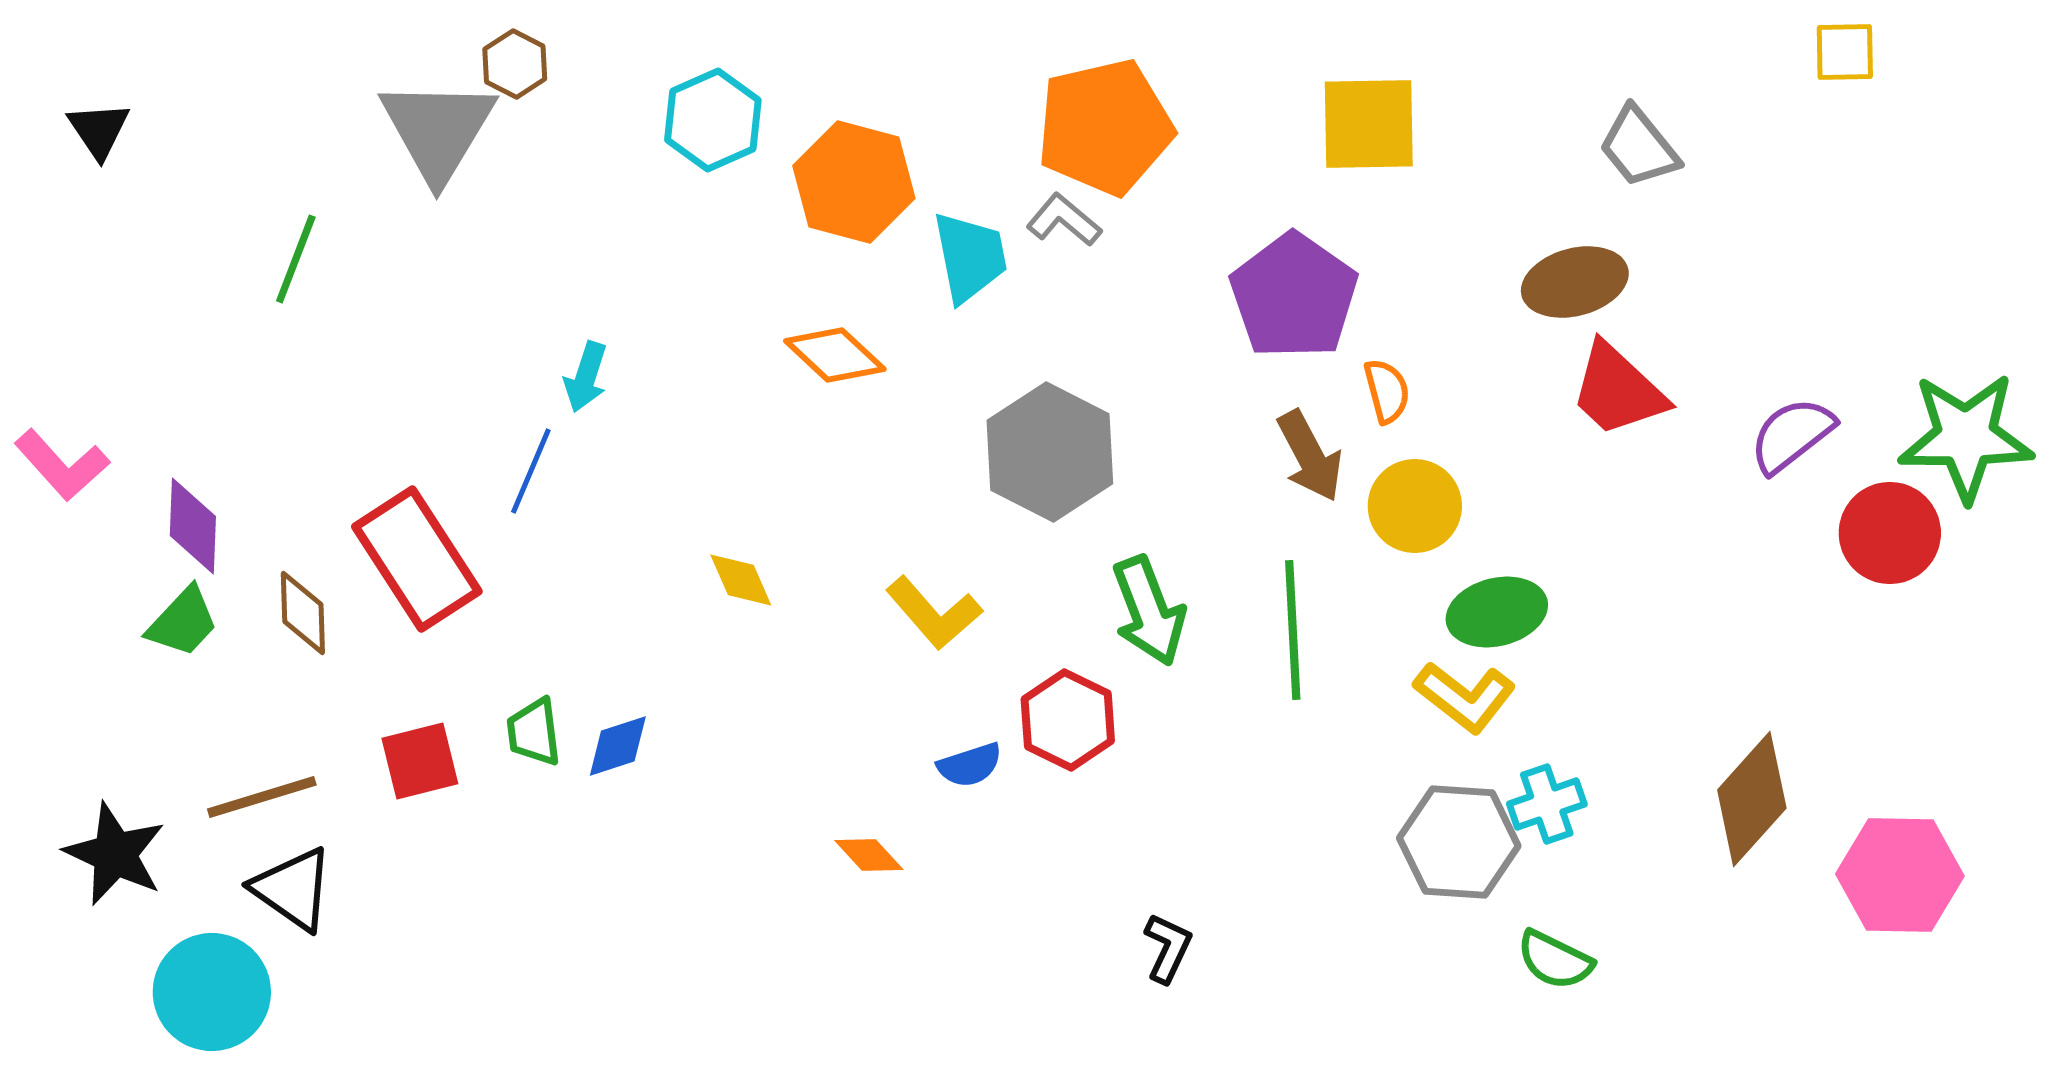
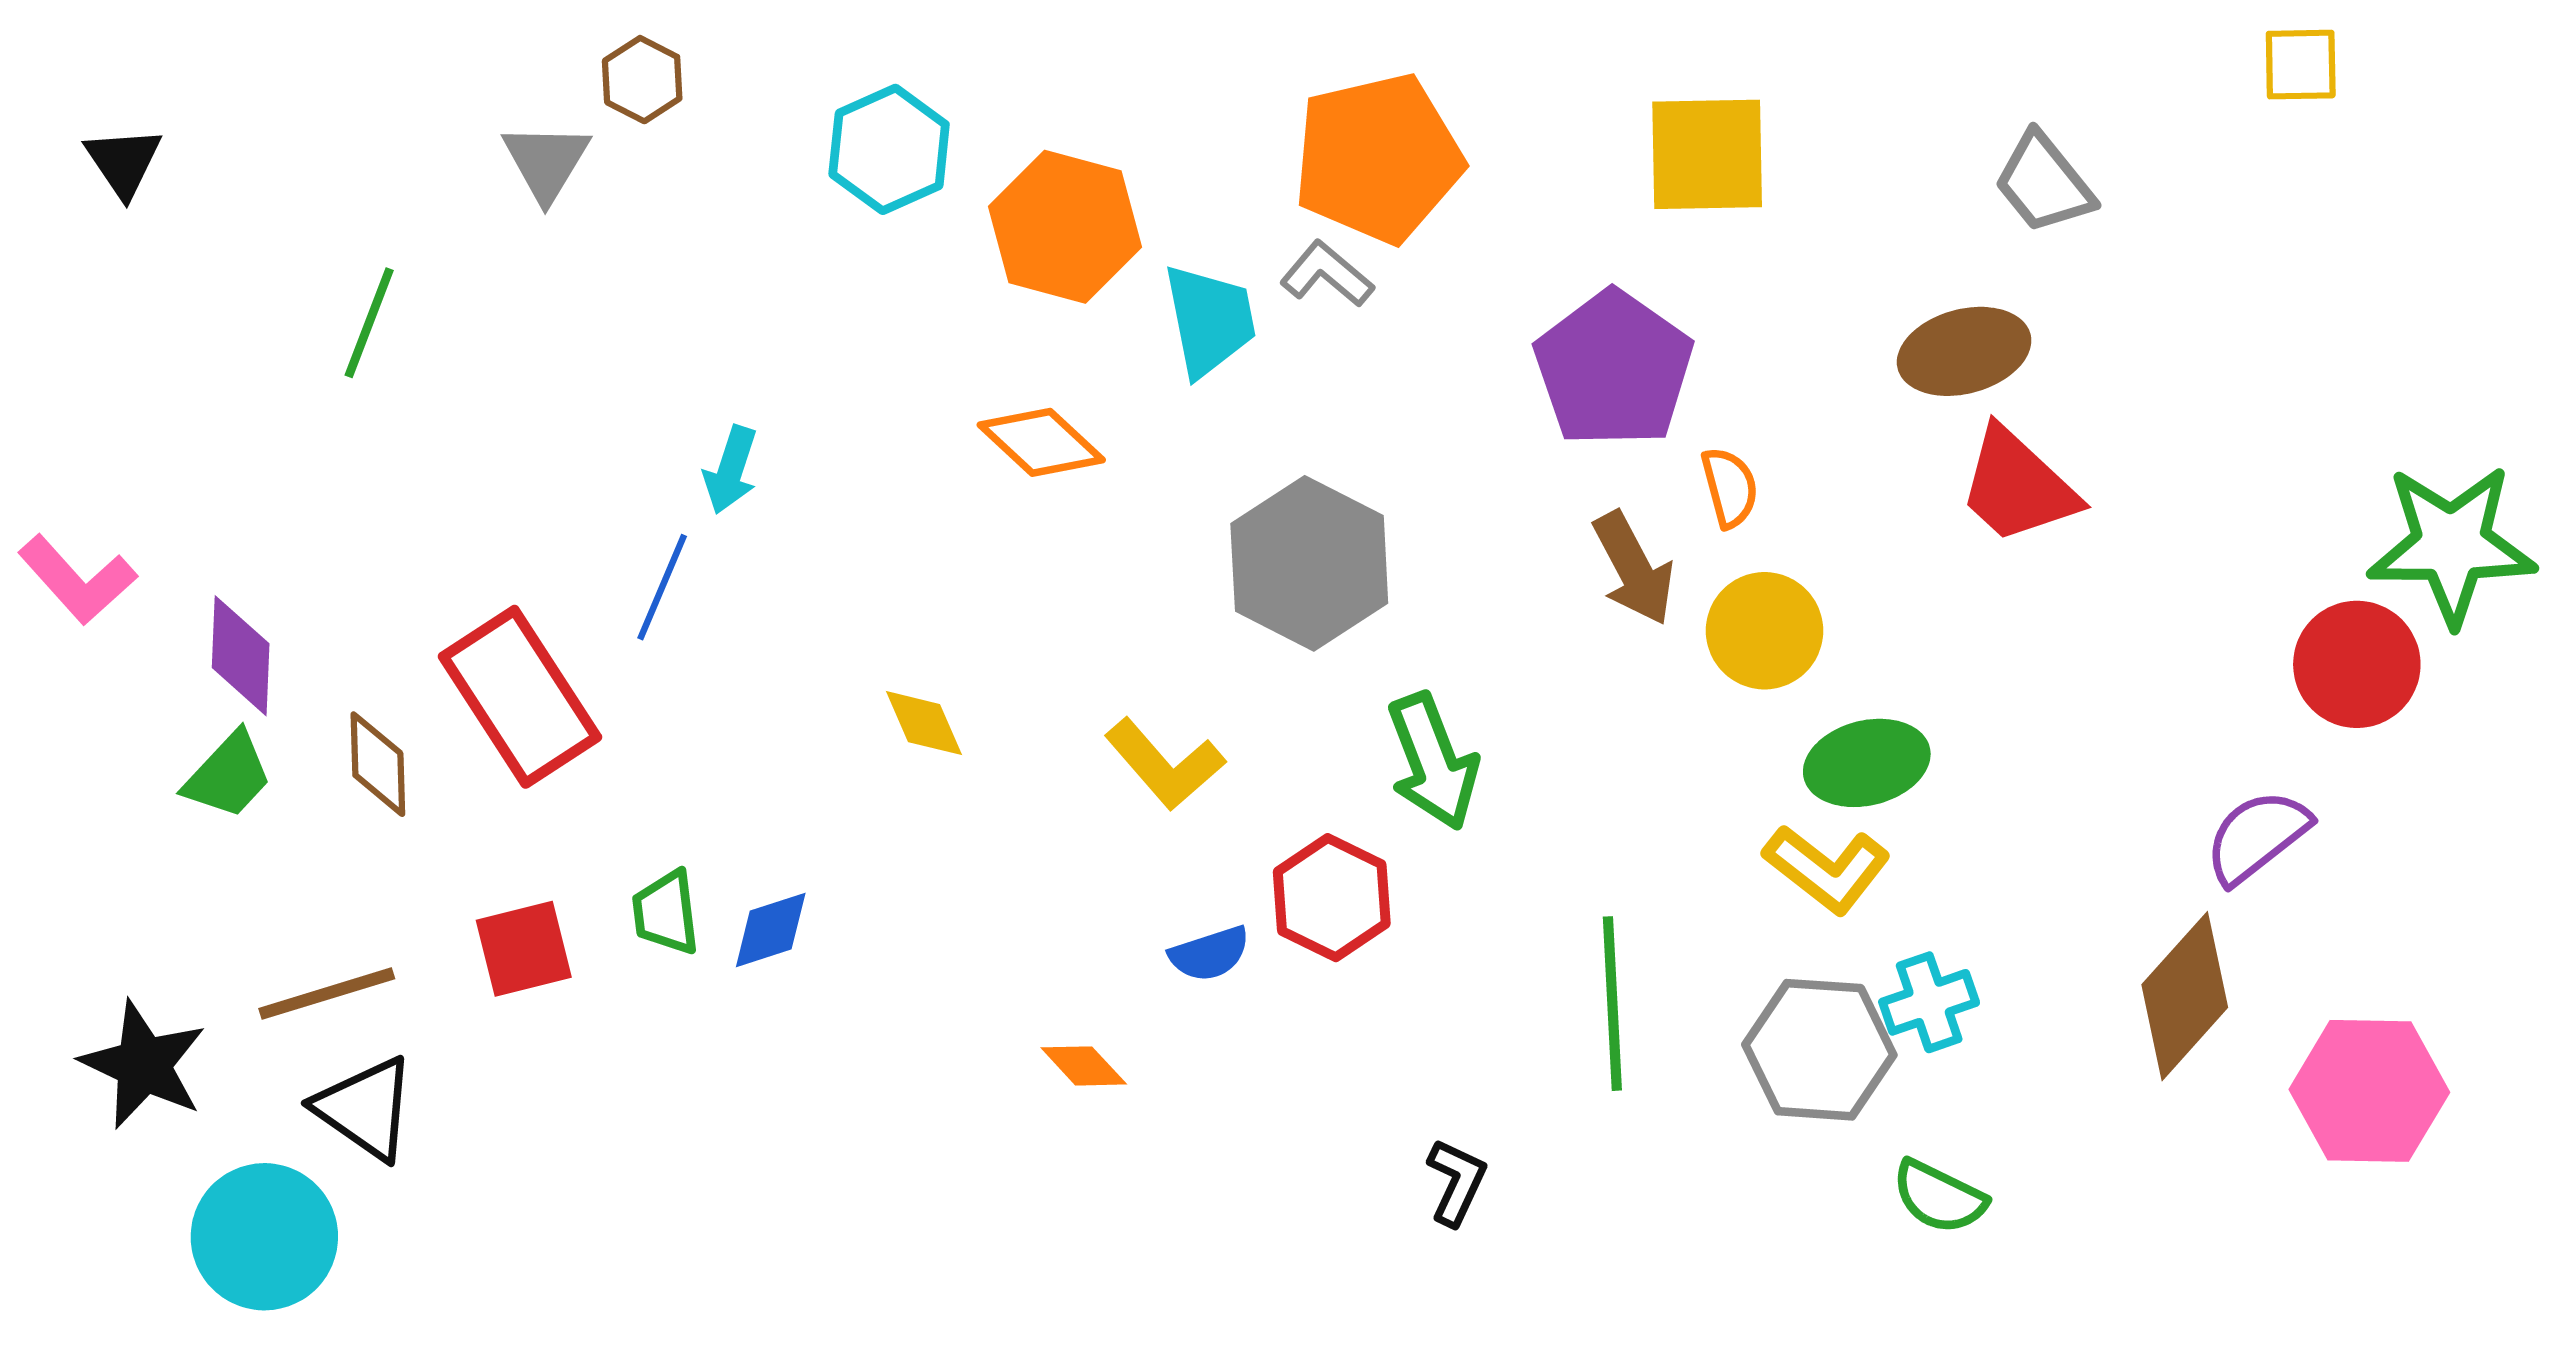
gray triangle: (438, 130) -> (546, 162), size x0.6
purple semicircle: (1792, 435) -> (2257, 836), moved
green line: (1293, 630) -> (1612, 1004), moved

